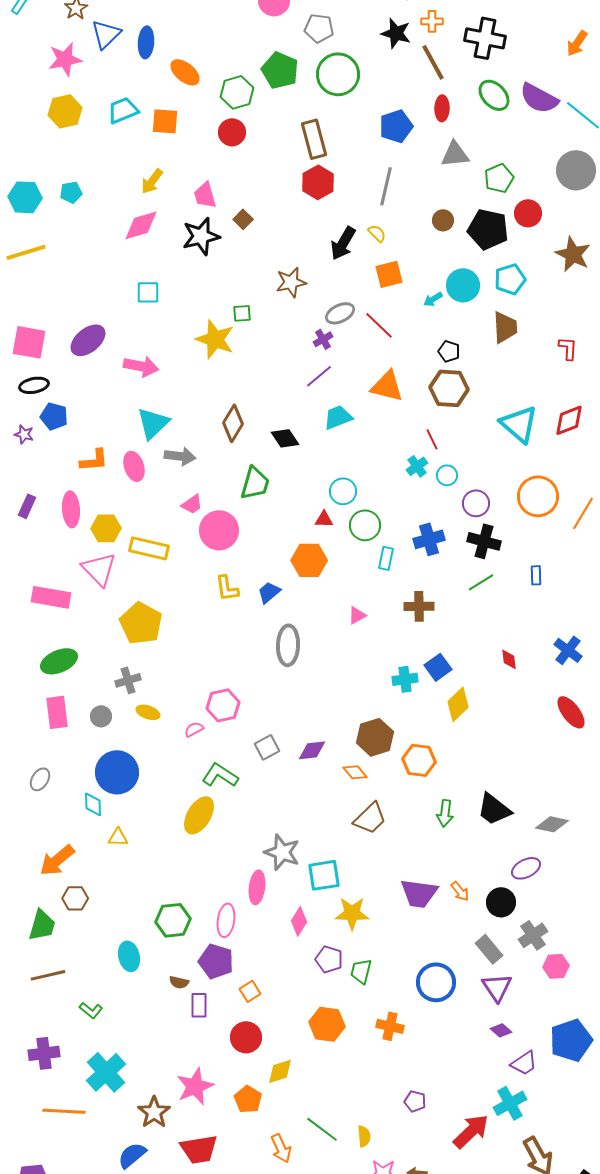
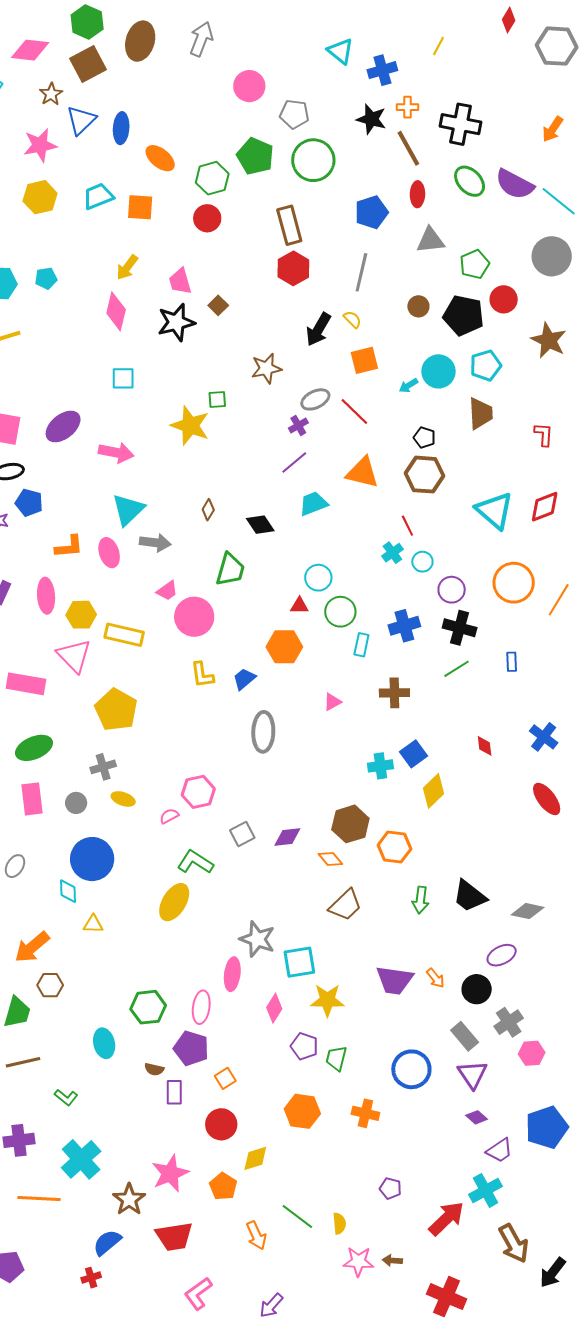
pink diamond: (141, 225) -> (116, 311), turned -60
brown diamond: (233, 423) -> (208, 510), size x0.6

